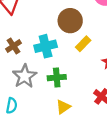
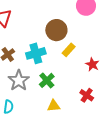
green cross: (57, 78) -> (47, 80), turned -35
yellow triangle: (63, 107) -> (54, 106), turned 32

